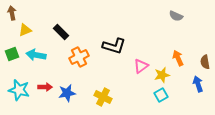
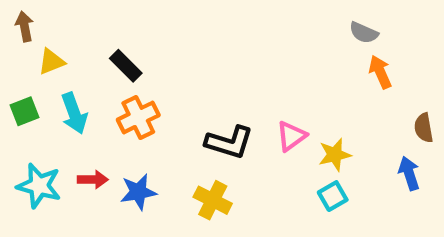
black L-shape: (114, 46) -> (229, 142), moved
cyan arrow: (36, 55) -> (74, 113), turned -120
orange cross: (79, 57) -> (138, 117), moved
orange arrow: (178, 58) -> (380, 72), moved

